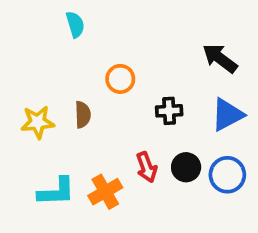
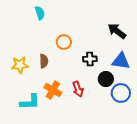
blue triangle: (227, 115) -> (121, 61), turned 36
black circle: (186, 167) -> (106, 79), moved
orange cross: (105, 192) -> (53, 90), moved, turned -30

